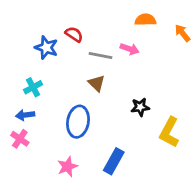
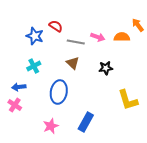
orange semicircle: (145, 20) -> (122, 37), moved
cyan cross: (33, 87) -> (34, 66), moved
black star: (140, 107) -> (106, 68), moved
yellow L-shape: (169, 132) -> (128, 100), turned -45

